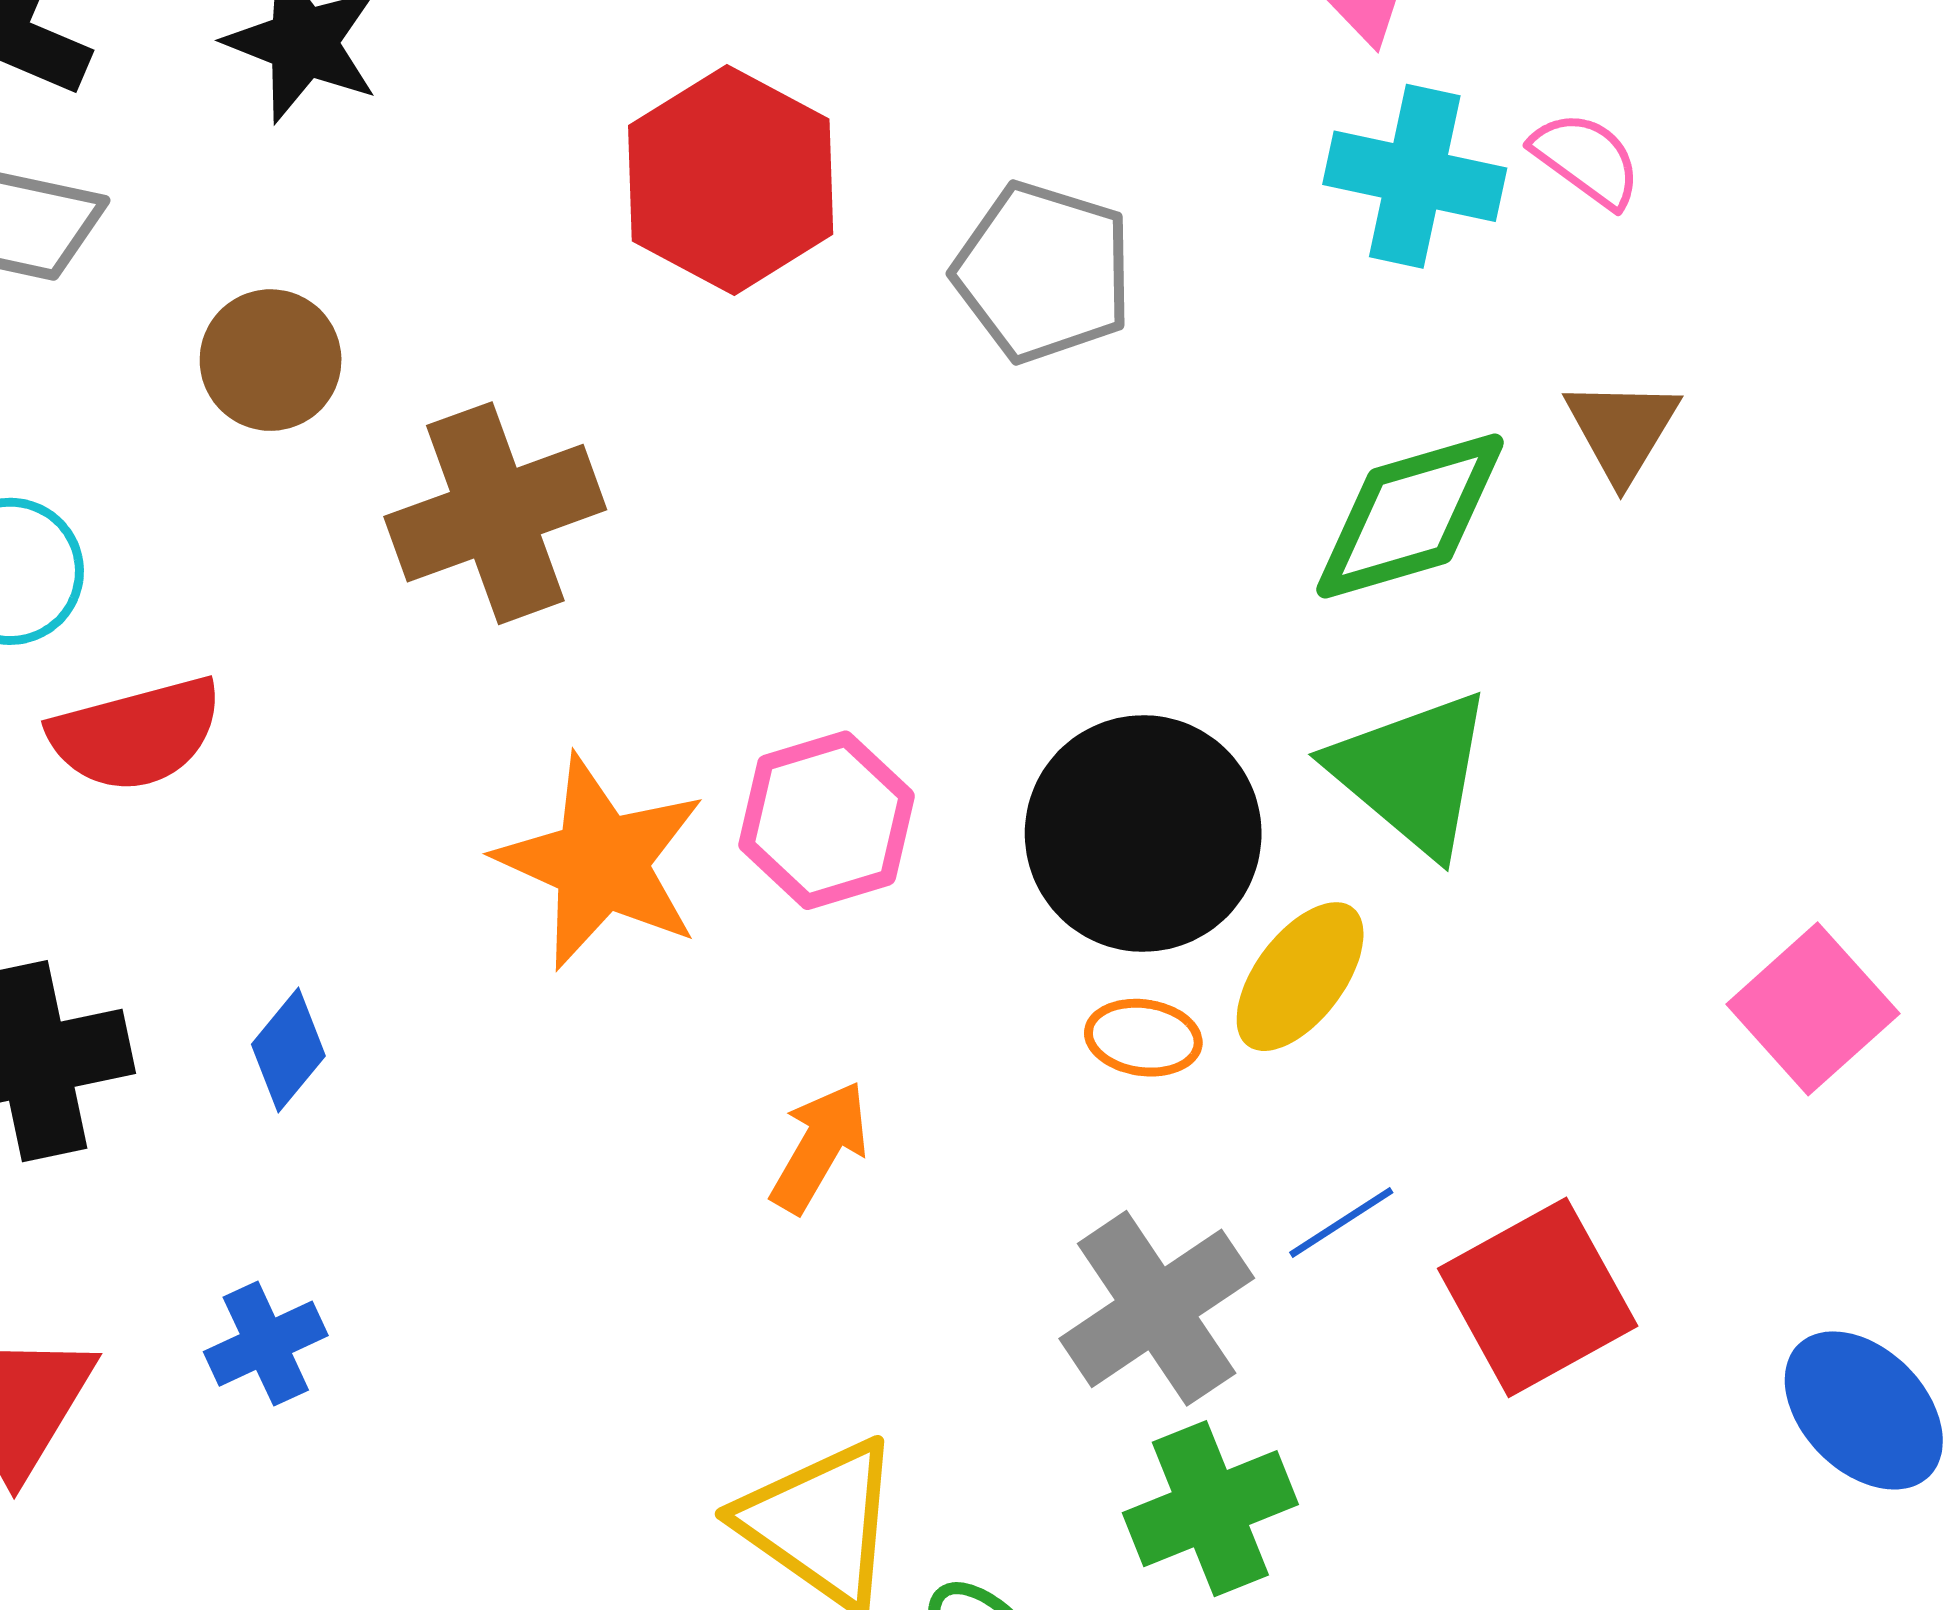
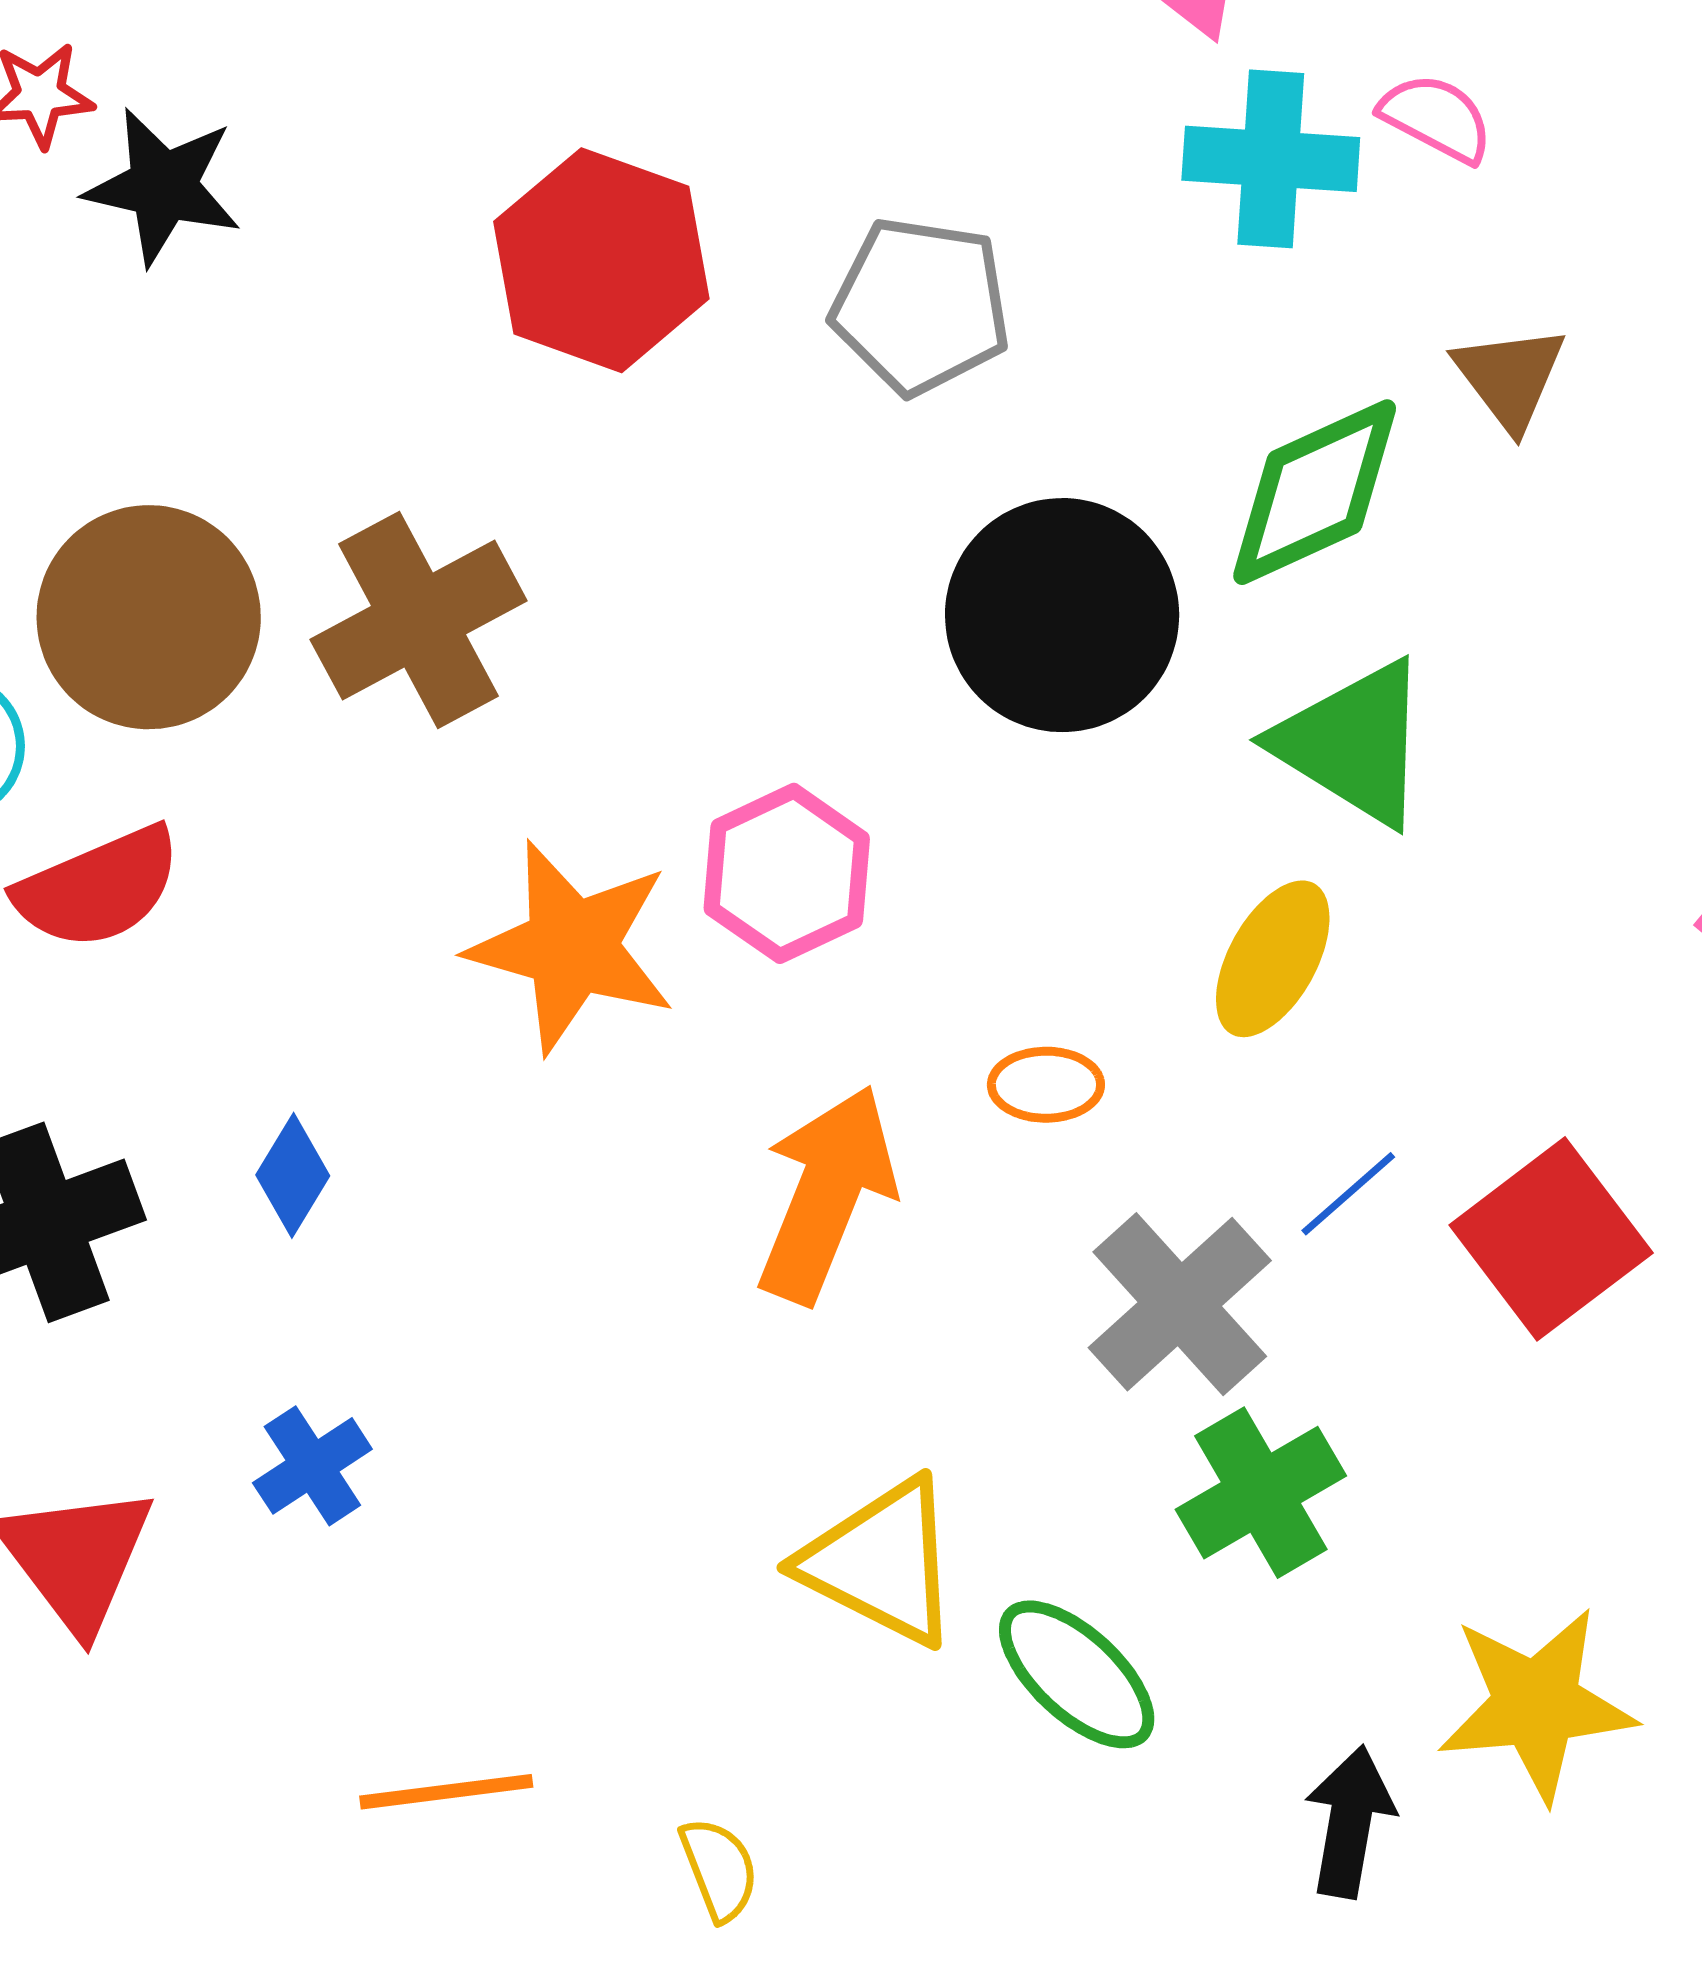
brown circle: (271, 360) -> (149, 617), moved, size x1.6
black circle: (1143, 834) -> (1062, 615), moved
orange ellipse: (1143, 1038) -> (1046, 1085), moved
orange arrow: (820, 1147) -> (827, 1194), size x1.6

